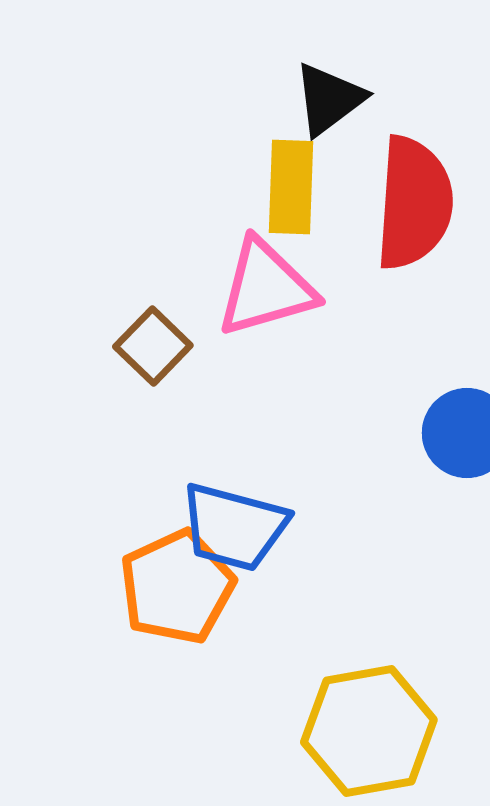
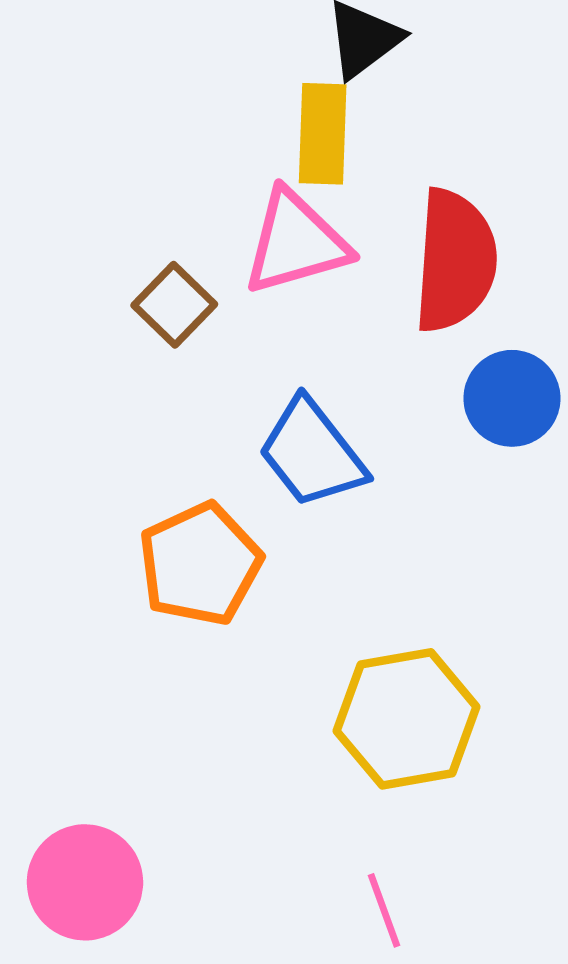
red semicircle: (414, 203) -> (455, 261), moved
blue trapezoid: (234, 527) -> (312, 453), moved, turned 37

